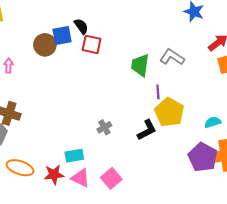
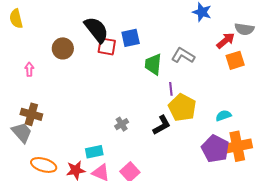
black semicircle: (81, 26) -> (96, 30), size x1.8
blue square: (62, 36) -> (131, 38), moved

